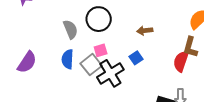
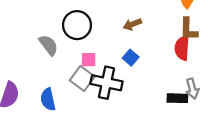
pink square: (101, 50) -> (89, 60), turned 32
blue semicircle: (68, 59) -> (48, 99), moved
black cross: (110, 73) -> (106, 83), turned -32

